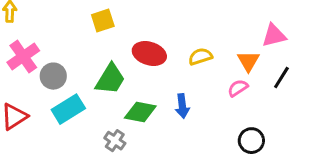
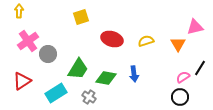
black line: (281, 78) -> (200, 68), moved
green trapezoid: (110, 79) -> (78, 69), moved
pink semicircle: (238, 88) -> (183, 77), moved
cyan rectangle: (68, 109) -> (56, 93), moved

